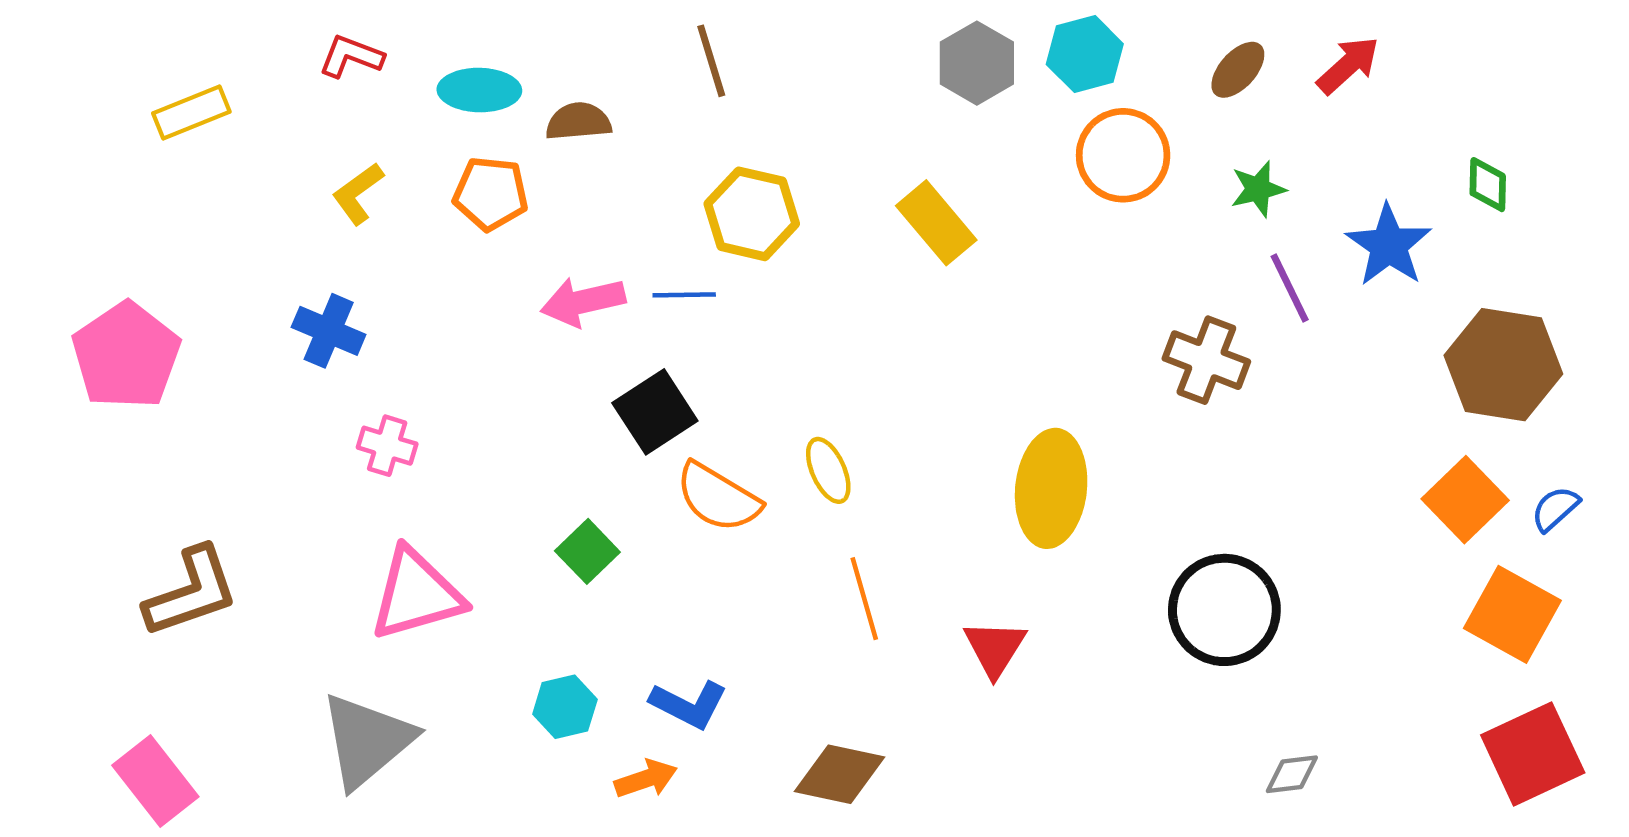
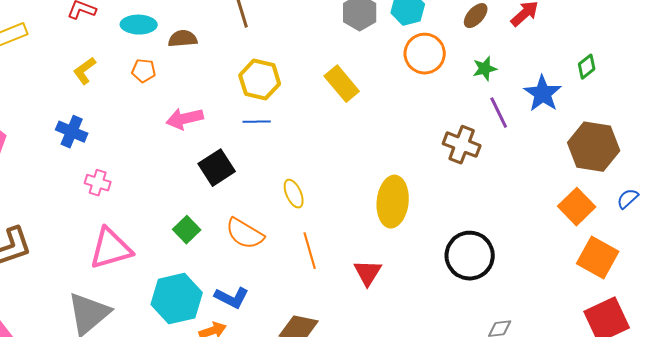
green diamond: (1488, 185) -> (587, 67), turned 50
orange pentagon: (491, 194) -> (144, 71), size x0.7
blue line: (684, 295) -> (257, 122), moved
orange semicircle: (718, 497) -> (245, 234), moved
blue semicircle: (1555, 509) -> (628, 199), moved
cyan hexagon: (565, 707) -> (177, 299), size x1.8

